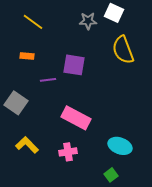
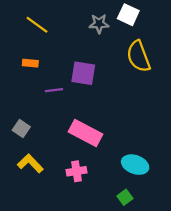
gray square: (16, 103) -> (21, 128), moved, size x0.7

